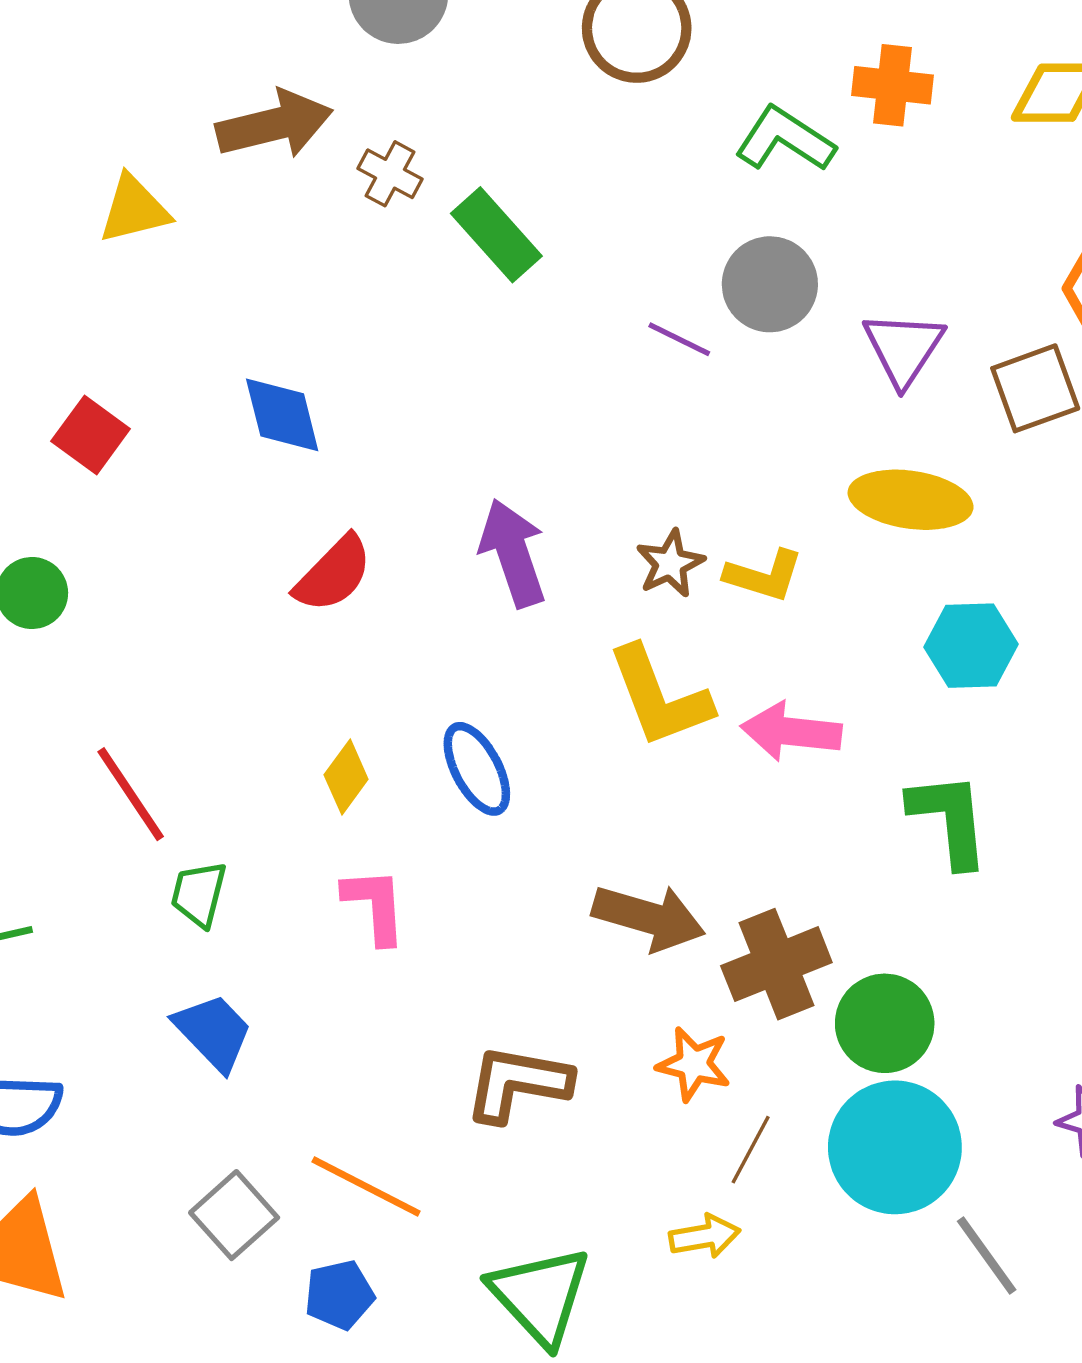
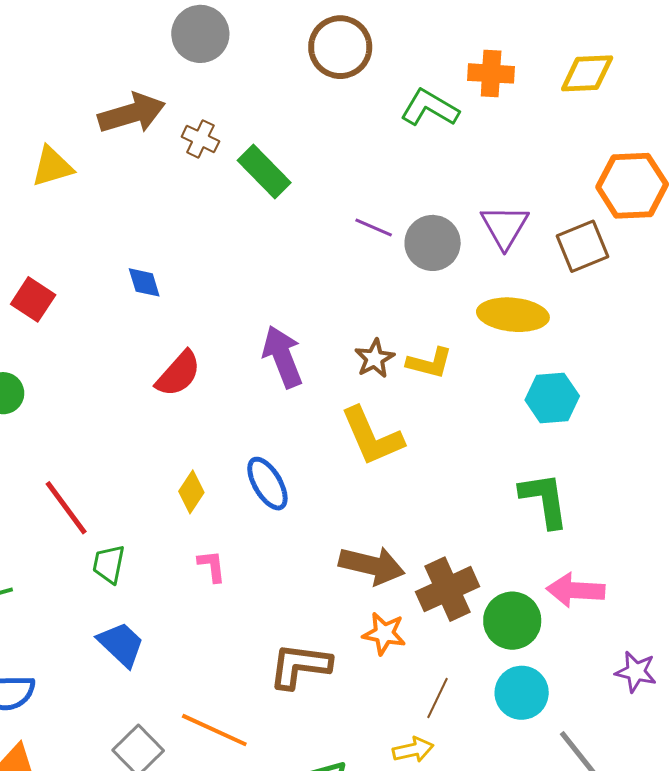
gray circle: (770, 284) -> (433, 243), moved
blue diamond: (282, 415) -> (144, 282), size x0.7
pink arrow: (791, 732) -> (576, 590), moved
pink L-shape: (375, 906) -> (212, 566), size x0.7
orange star: (694, 1064) -> (384, 634), moved
cyan circle: (895, 1147) -> (522, 693), size x0.7

